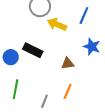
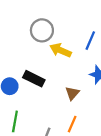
brown triangle: (68, 63) -> (72, 93), turned -40

